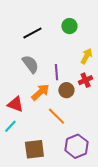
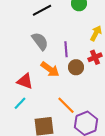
orange arrow: (40, 92) -> (50, 69), turned 78
orange line: (56, 116) -> (66, 105), moved

